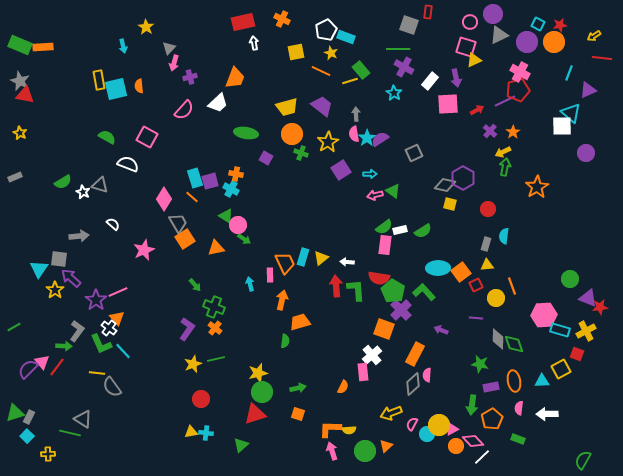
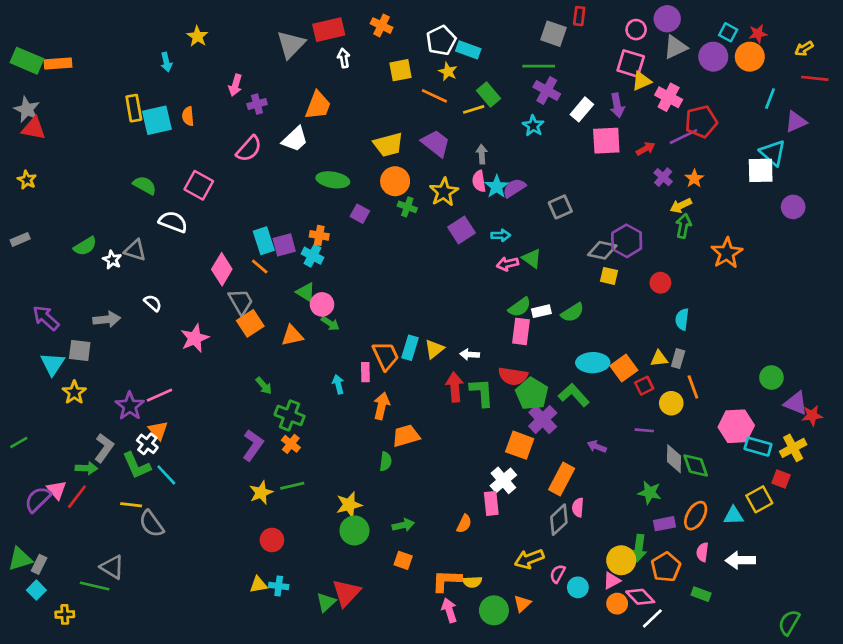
gray triangle: (169, 48) -> (291, 44), moved, size x1.6
pink cross: (520, 72) -> (669, 97), moved
gray rectangle: (486, 244) -> (678, 359), moved
purple arrow: (71, 278) -> (46, 318), moved
orange ellipse: (514, 381) -> (696, 516), turned 40
red triangle: (255, 414) -> (346, 593), moved, turned -30
yellow circle: (439, 425) -> (621, 560), moved

